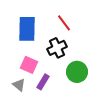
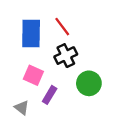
red line: (64, 23) -> (62, 27), moved
gray triangle: (19, 85) -> (22, 108), moved

